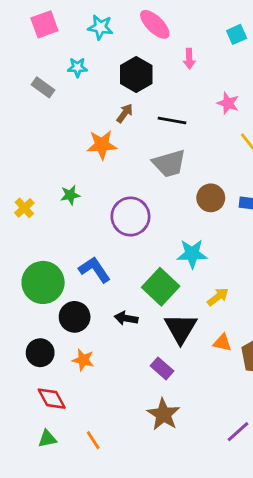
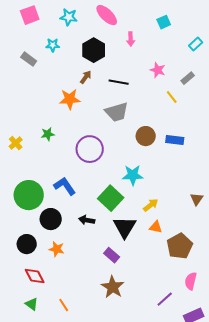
orange triangle: (222, 343) -> (156, 227), moved
green triangle: (47, 439) -> (32, 304), turned 48

